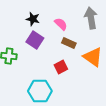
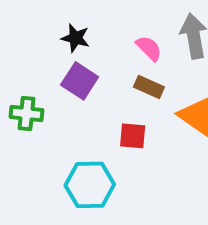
pink semicircle: (61, 24) -> (149, 48), moved
red square: (61, 67) -> (133, 136), turned 32

